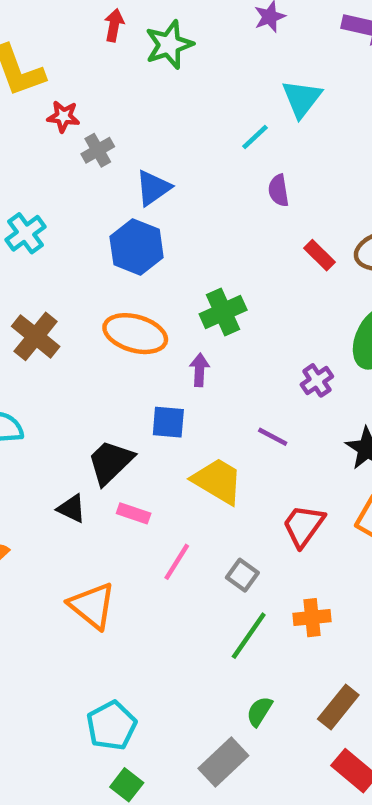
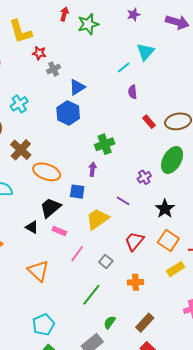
orange ellipse: (135, 334) -> (47, 172), moved
yellow trapezoid: (218, 481) -> (97, 219), turned -70
green line: (249, 636) -> (91, 295), moved

